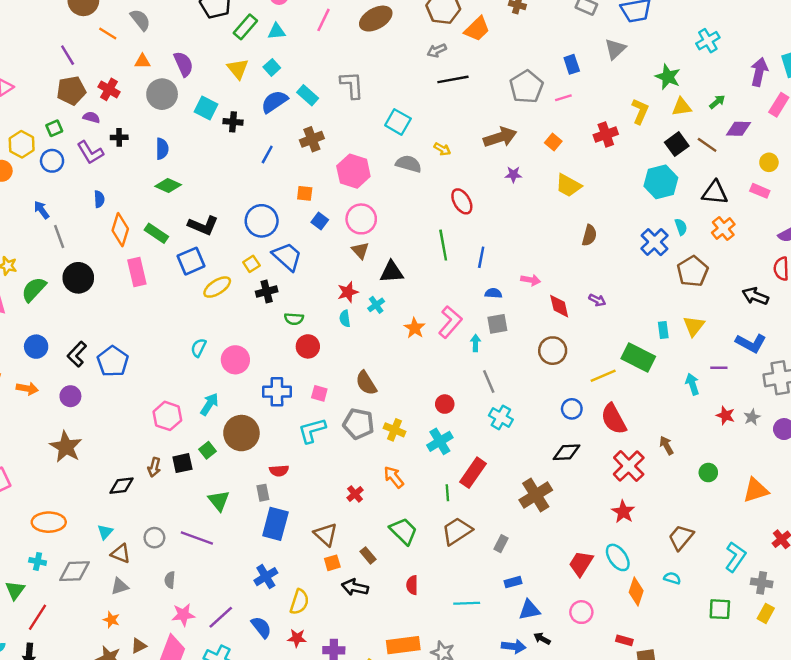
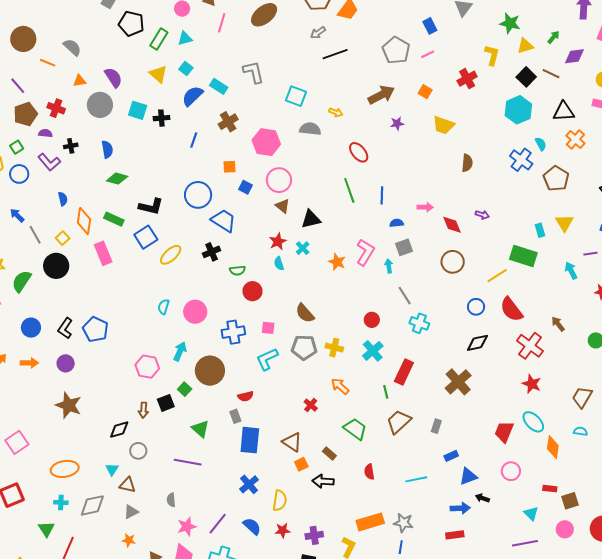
yellow square: (251, 264) -> (63, 238), moved
gray circle: (154, 538) -> (138, 451), moved

